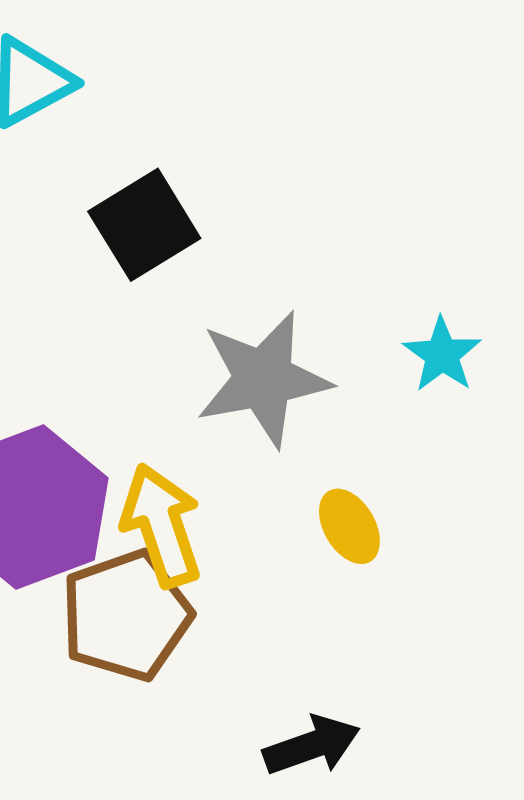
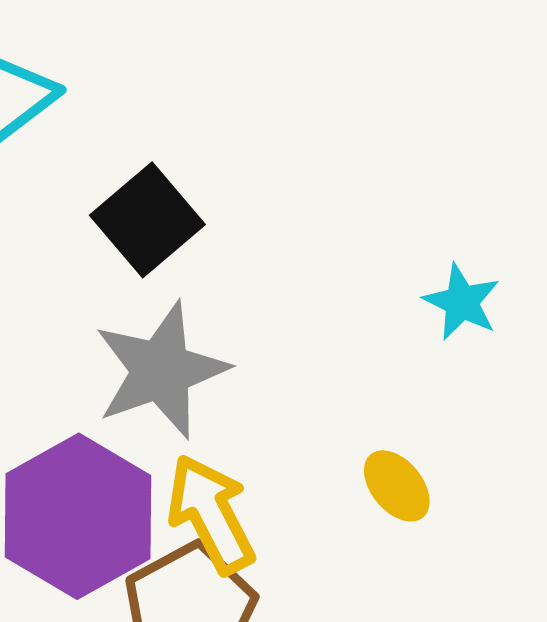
gray star: (263, 379) -> (161, 370), moved

